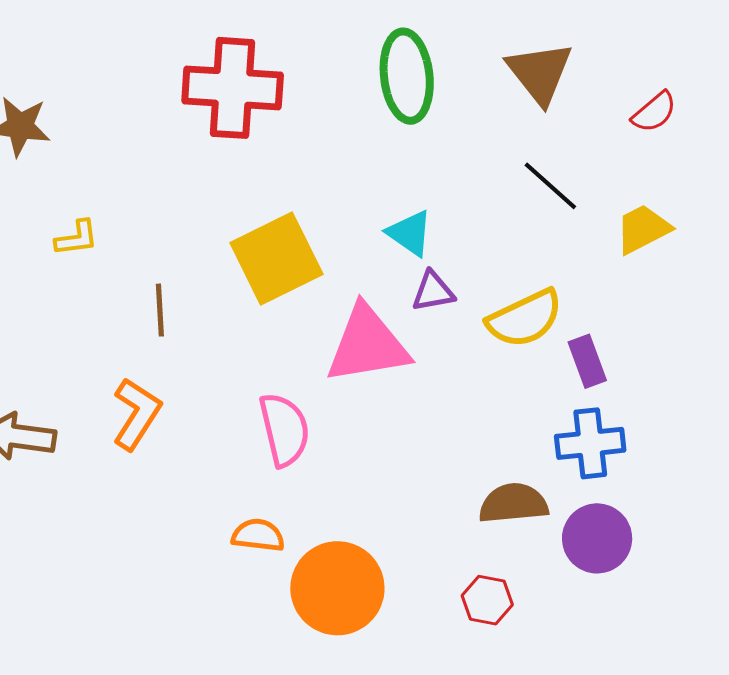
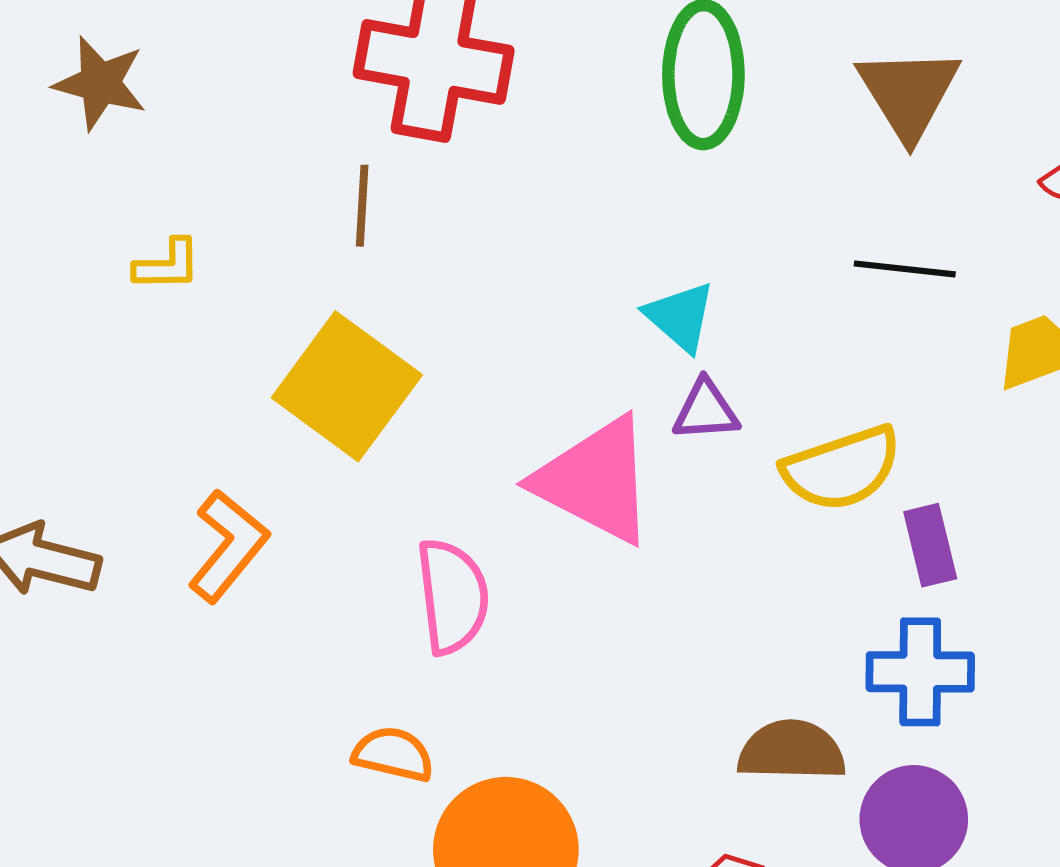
black line: (550, 186) -> (905, 269), turned -42
yellow square: (276, 258) -> (347, 386), moved, turned -34
brown line: (160, 310) -> (362, 206), moved
pink triangle: (367, 345) -> (595, 480), turned 30

